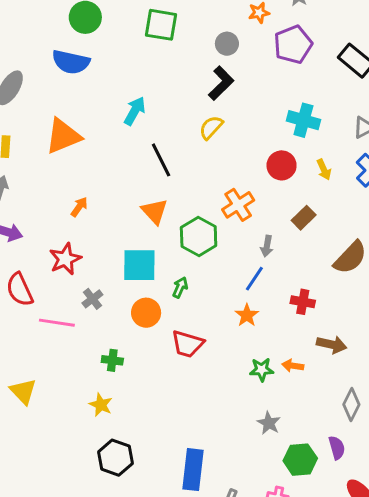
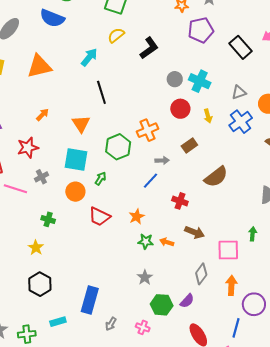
gray circle: (227, 44) -> (175, 79), moved
yellow semicircle: (211, 127) -> (116, 35), moved
orange triangle: (155, 211) -> (81, 124), moved
gray arrow: (267, 246) -> (162, 160), turned -112
orange star: (247, 315) -> (137, 217), moved
purple semicircle: (337, 448) -> (187, 301), turned 49

